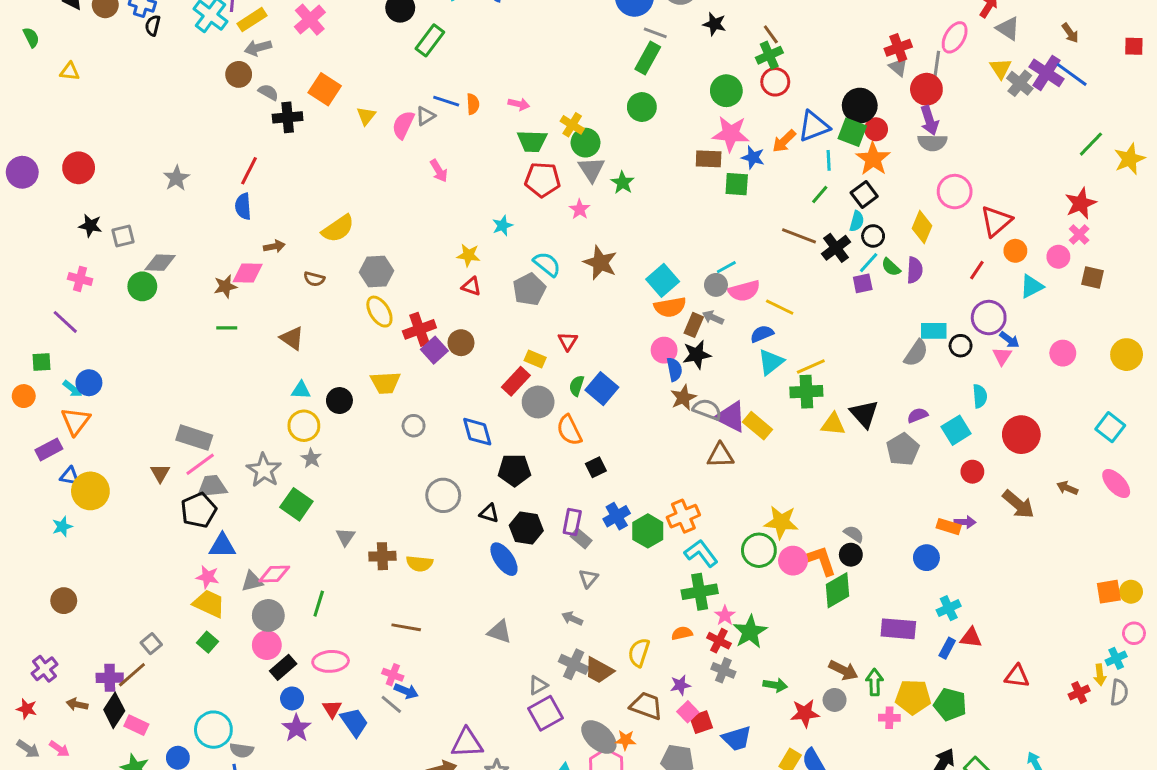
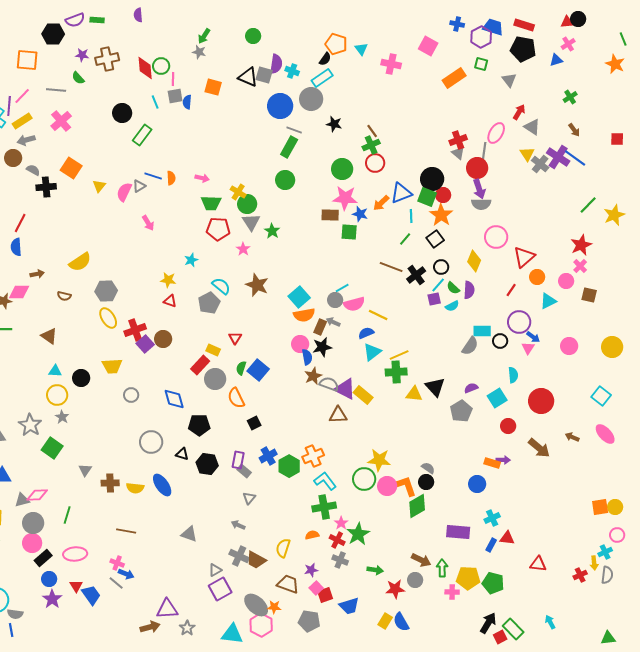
cyan semicircle: (857, 221) -> (452, 306), moved, turned 48
blue ellipse: (504, 559) -> (162, 485), moved

